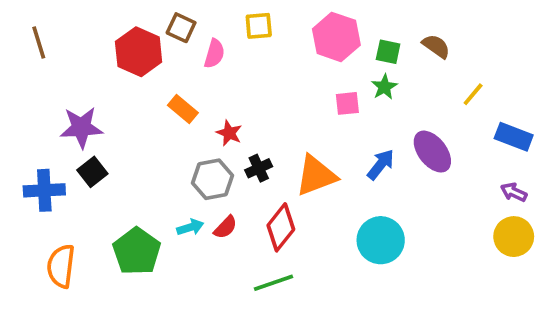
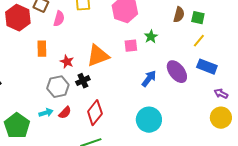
brown semicircle: (436, 46) -> (179, 15), turned 70
green square: (388, 52) -> (198, 18), moved
orange rectangle: (183, 109) -> (42, 49), turned 49
blue rectangle: (514, 137) -> (207, 67), moved
orange triangle: (316, 176) -> (98, 56), moved

